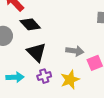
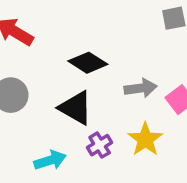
black diamond: (30, 24) -> (88, 63), moved

